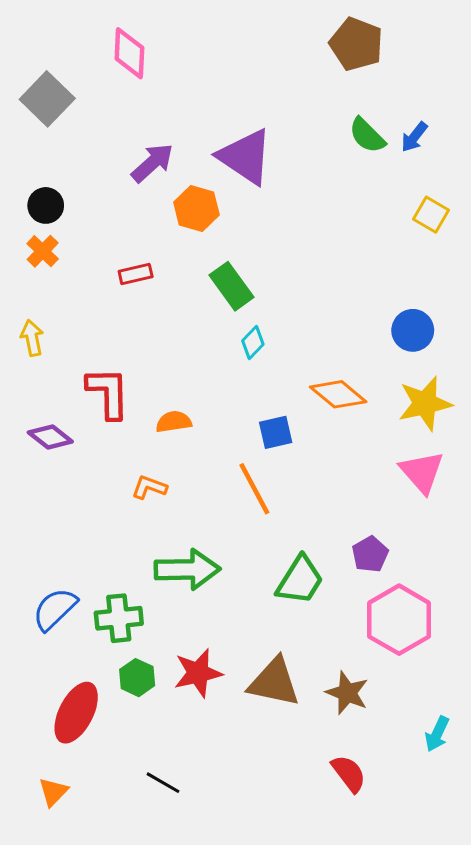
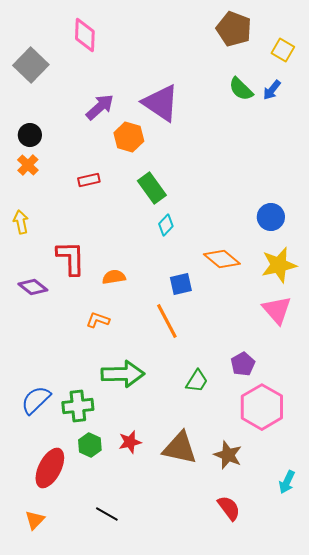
yellow square: (431, 215) -> (283, 50), moved
green trapezoid: (300, 580) -> (197, 381), size x0.7
red star: (198, 673) -> (130, 442), size x0.7

